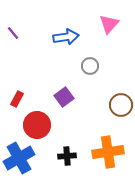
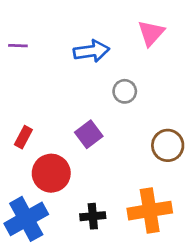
purple line: (13, 33) -> (18, 46), turned -48

